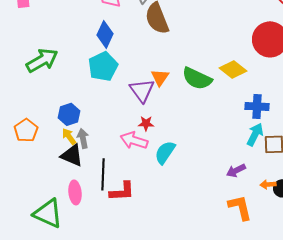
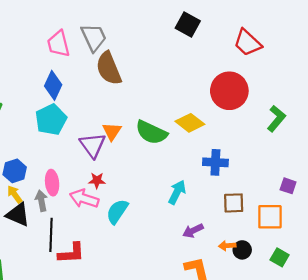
cyan arrow: (255, 134) -> (177, 192), moved
gray arrow: (83, 138) -> (41, 201), moved
pink ellipse: (75, 192) -> (52, 183), moved

